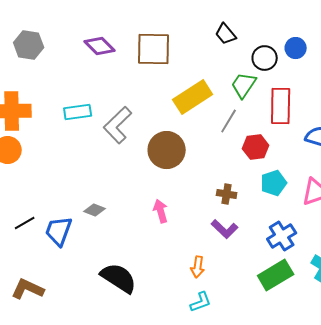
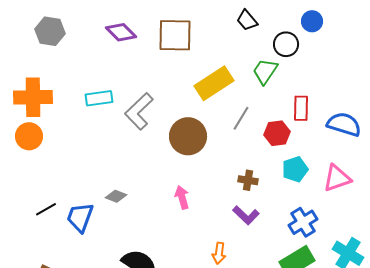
blue circle: (296, 48) -> (312, 21), moved
red rectangle: (281, 106) -> (301, 108), moved, size x0.7
gray line: (229, 121) -> (241, 118), moved

